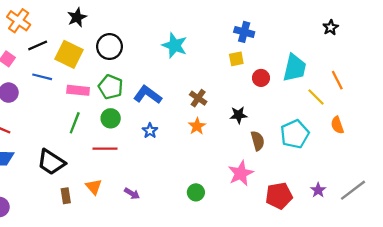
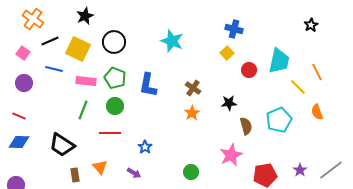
yellow square: (236, 59) -> (227, 53), turned -32
blue L-shape: (148, 95) -> (148, 85), turned -115
blue star: (150, 131) -> (145, 147), moved

